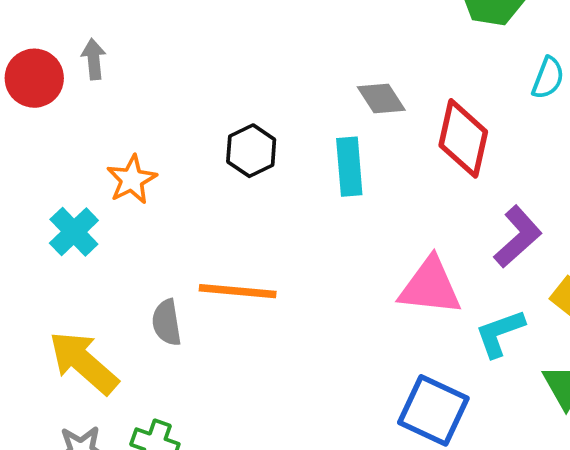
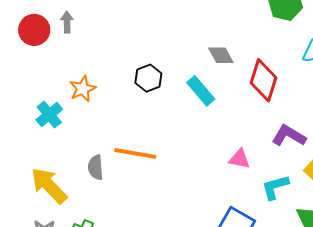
cyan rectangle: (349, 167) -> (201, 91), turned -40
purple L-shape: (518, 237) -> (289, 136), turned -112
pink triangle: (430, 286) -> (239, 159), size x0.6

